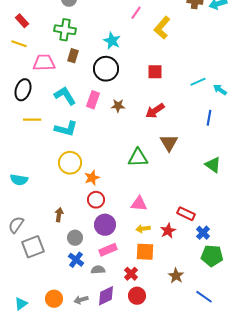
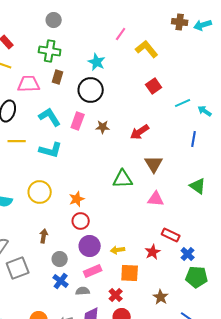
yellow L-shape: (162, 28) -> (147, 49), turned 100
red square: (155, 72) -> (154, 86), moved, turned -35
yellow circle: (70, 163) -> (40, 192), moved
pink triangle: (139, 204) -> (156, 199), moved
yellow arrow: (143, 229) -> (118, 250), moved

